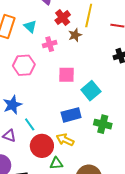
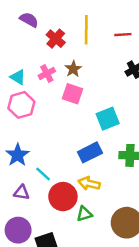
cyan triangle: (30, 26) -> (18, 77), moved
brown star: (75, 35) -> (73, 69), moved
pink square: (67, 75) -> (73, 94), moved, turned 30
cyan square: (91, 91) -> (108, 119), turned 30

